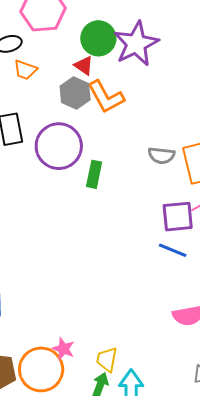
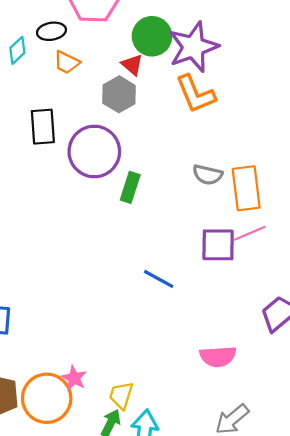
orange L-shape: (106, 97) -> (195, 94), moved
blue line: (173, 250) -> (159, 279), moved

